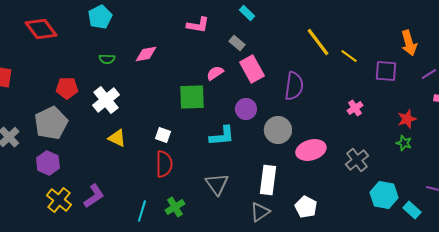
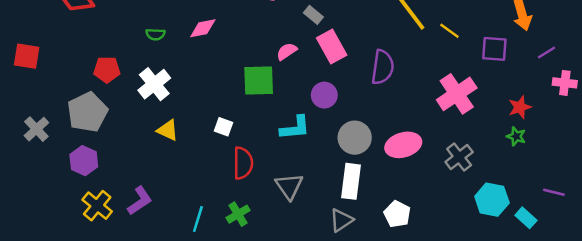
pink cross: (355, 108) -> (457, 94), size x2.0
gray circle: (278, 130) -> (355, 138), moved
red semicircle: (164, 164) -> (243, 163), moved

